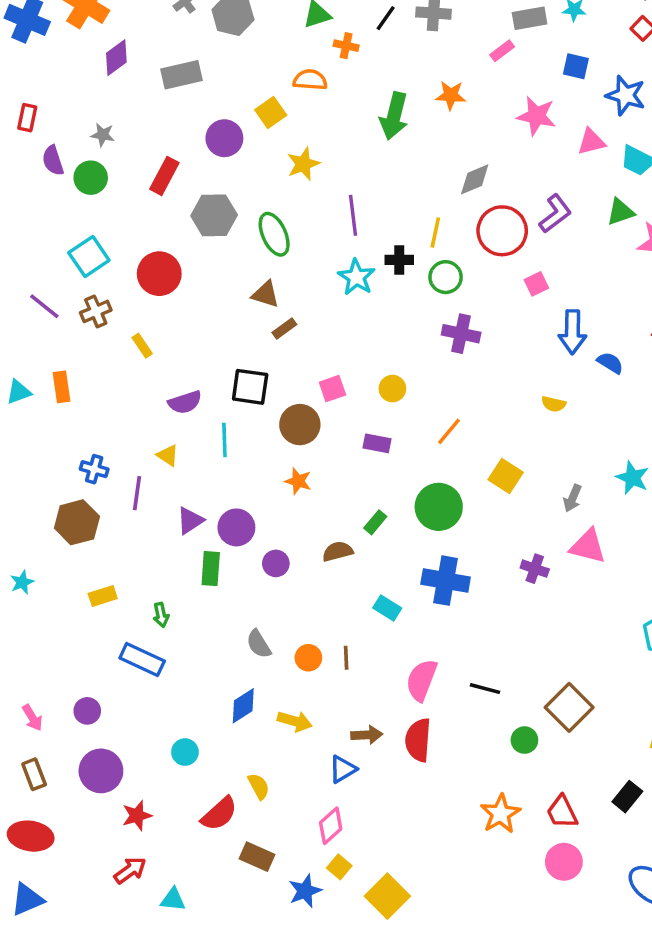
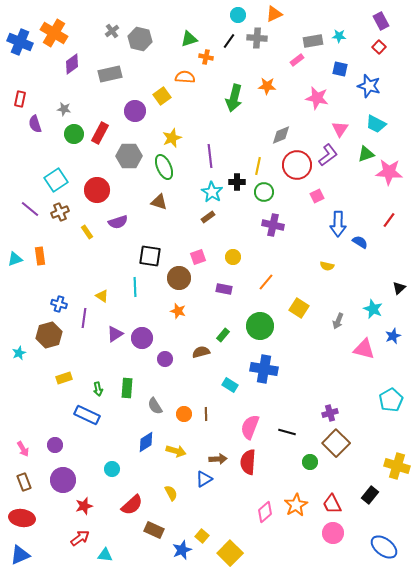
pink triangle: (591, 142) -> (340, 129), moved, turned -42
yellow star: (303, 164) -> (172, 138), moved
green circle: (91, 178) -> (74, 134), moved
brown rectangle: (284, 329) -> (208, 217), moved
purple semicircle: (185, 402) -> (118, 222), moved
pink triangle: (588, 546) -> (364, 349), moved
green rectangle: (211, 569) -> (127, 388), moved
purple cross: (535, 569) -> (330, 413), moved, turned -35
cyan star: (22, 582) -> (19, 353), moved
yellow semicircle: (259, 786) -> (171, 493), moved
pink diamond: (331, 826) -> (265, 512), moved

